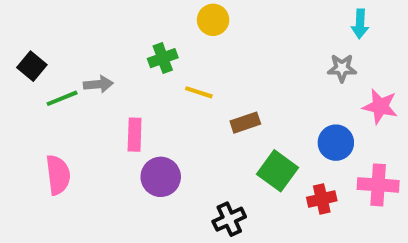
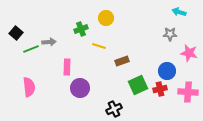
yellow circle: (213, 20) -> (106, 18), moved
cyan arrow: (360, 24) -> (179, 12), turned 104
green square: (277, 171) -> (138, 85), turned 30
red cross: (322, 199) -> (160, 89), moved

